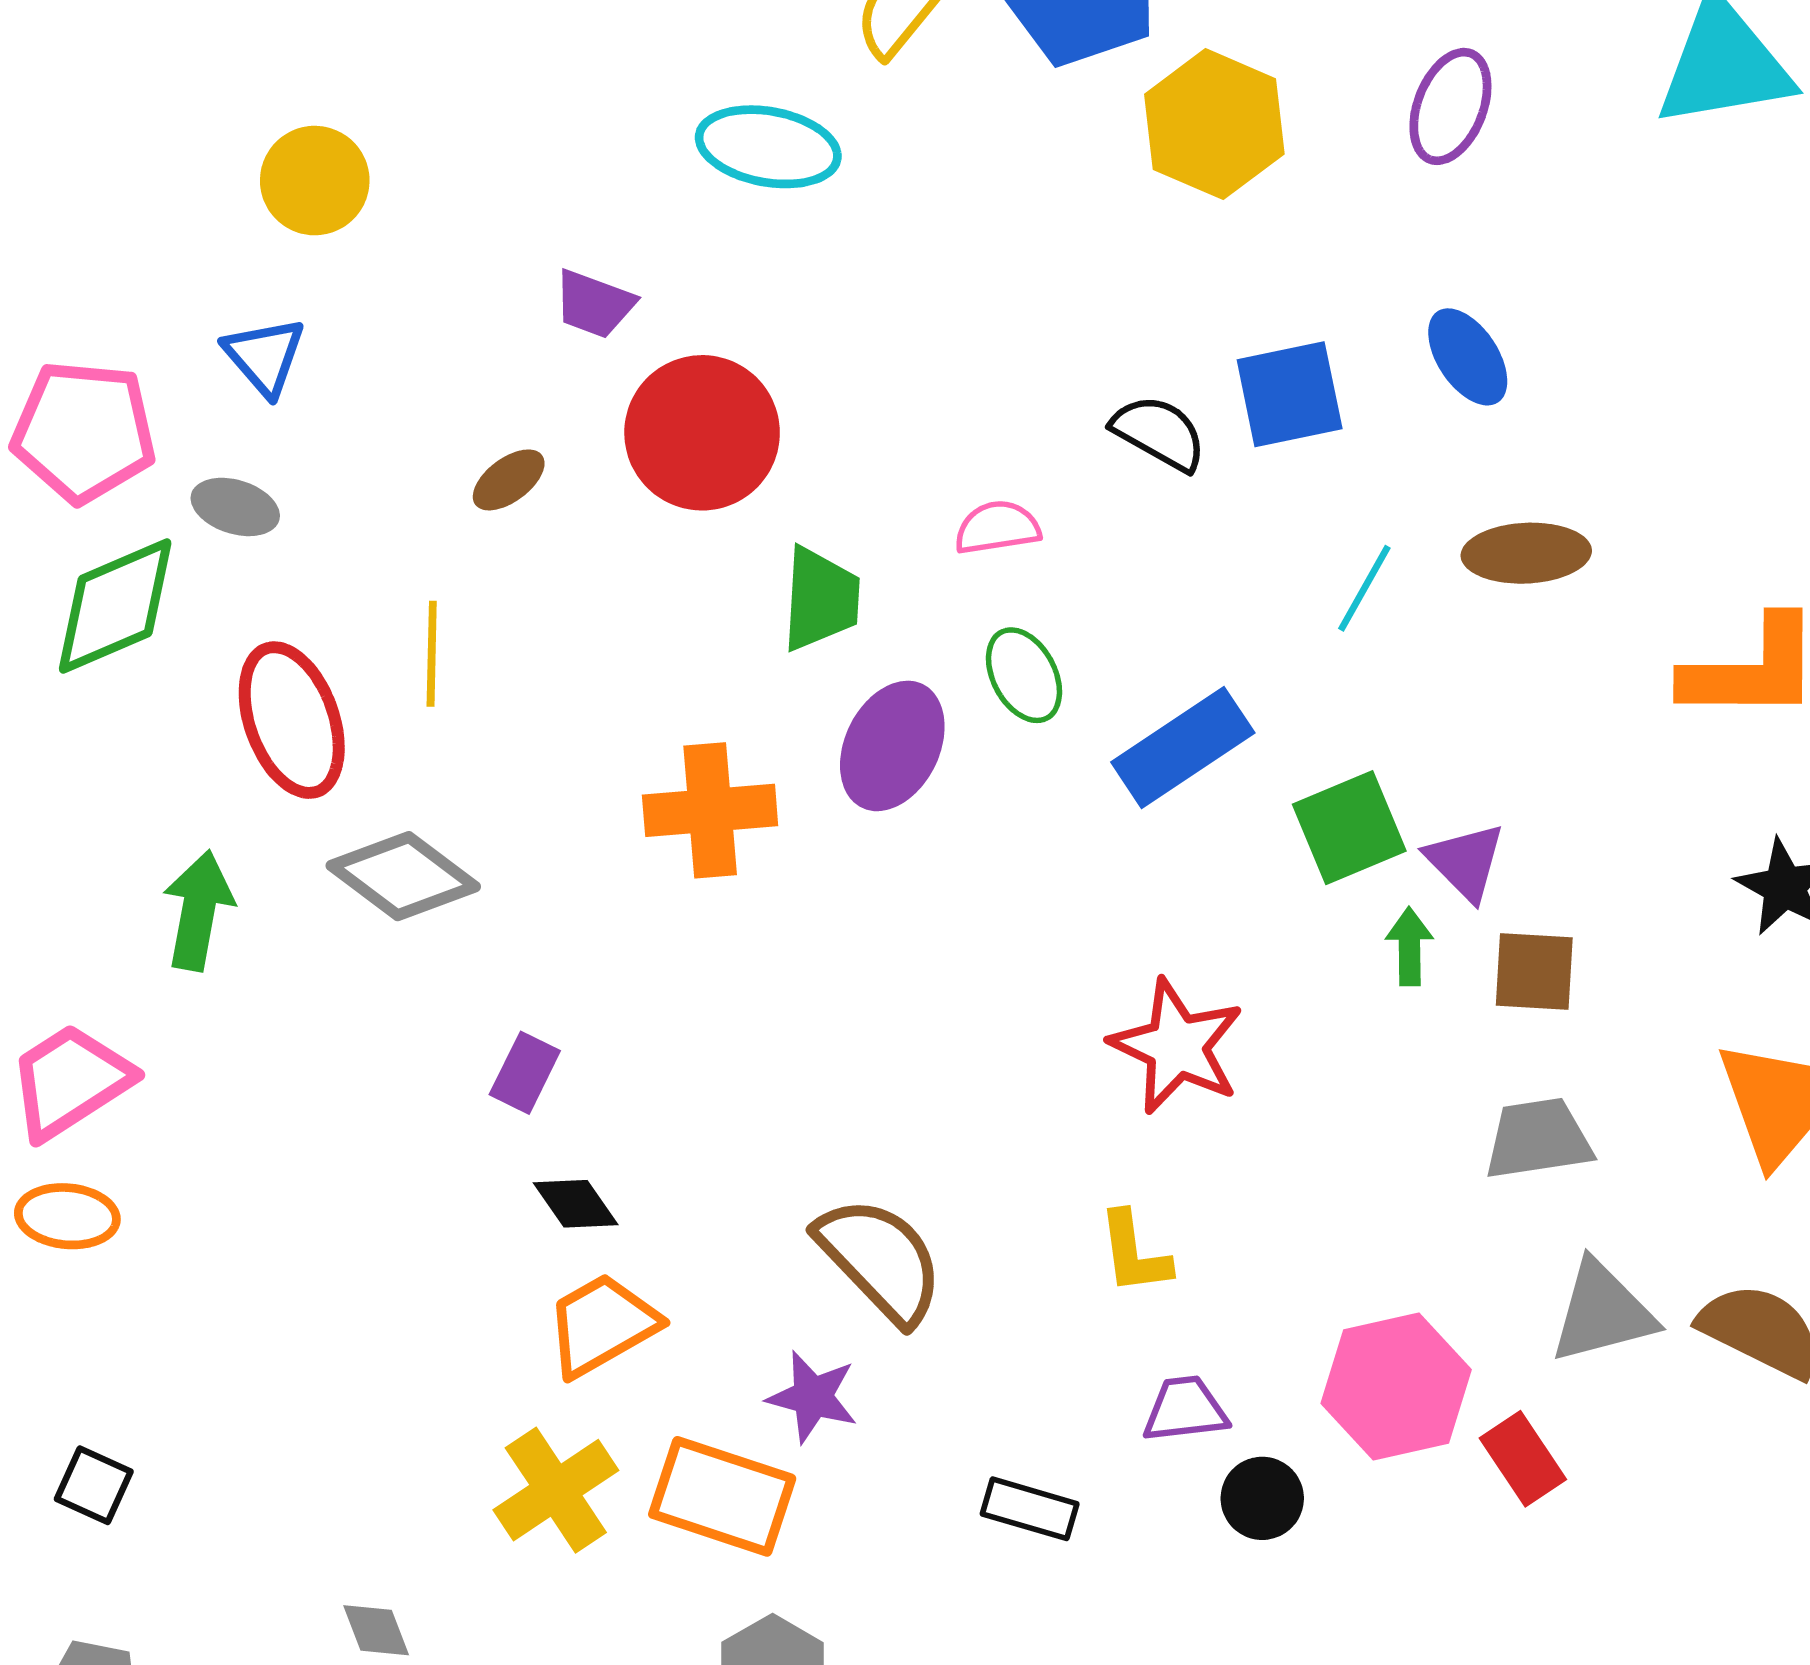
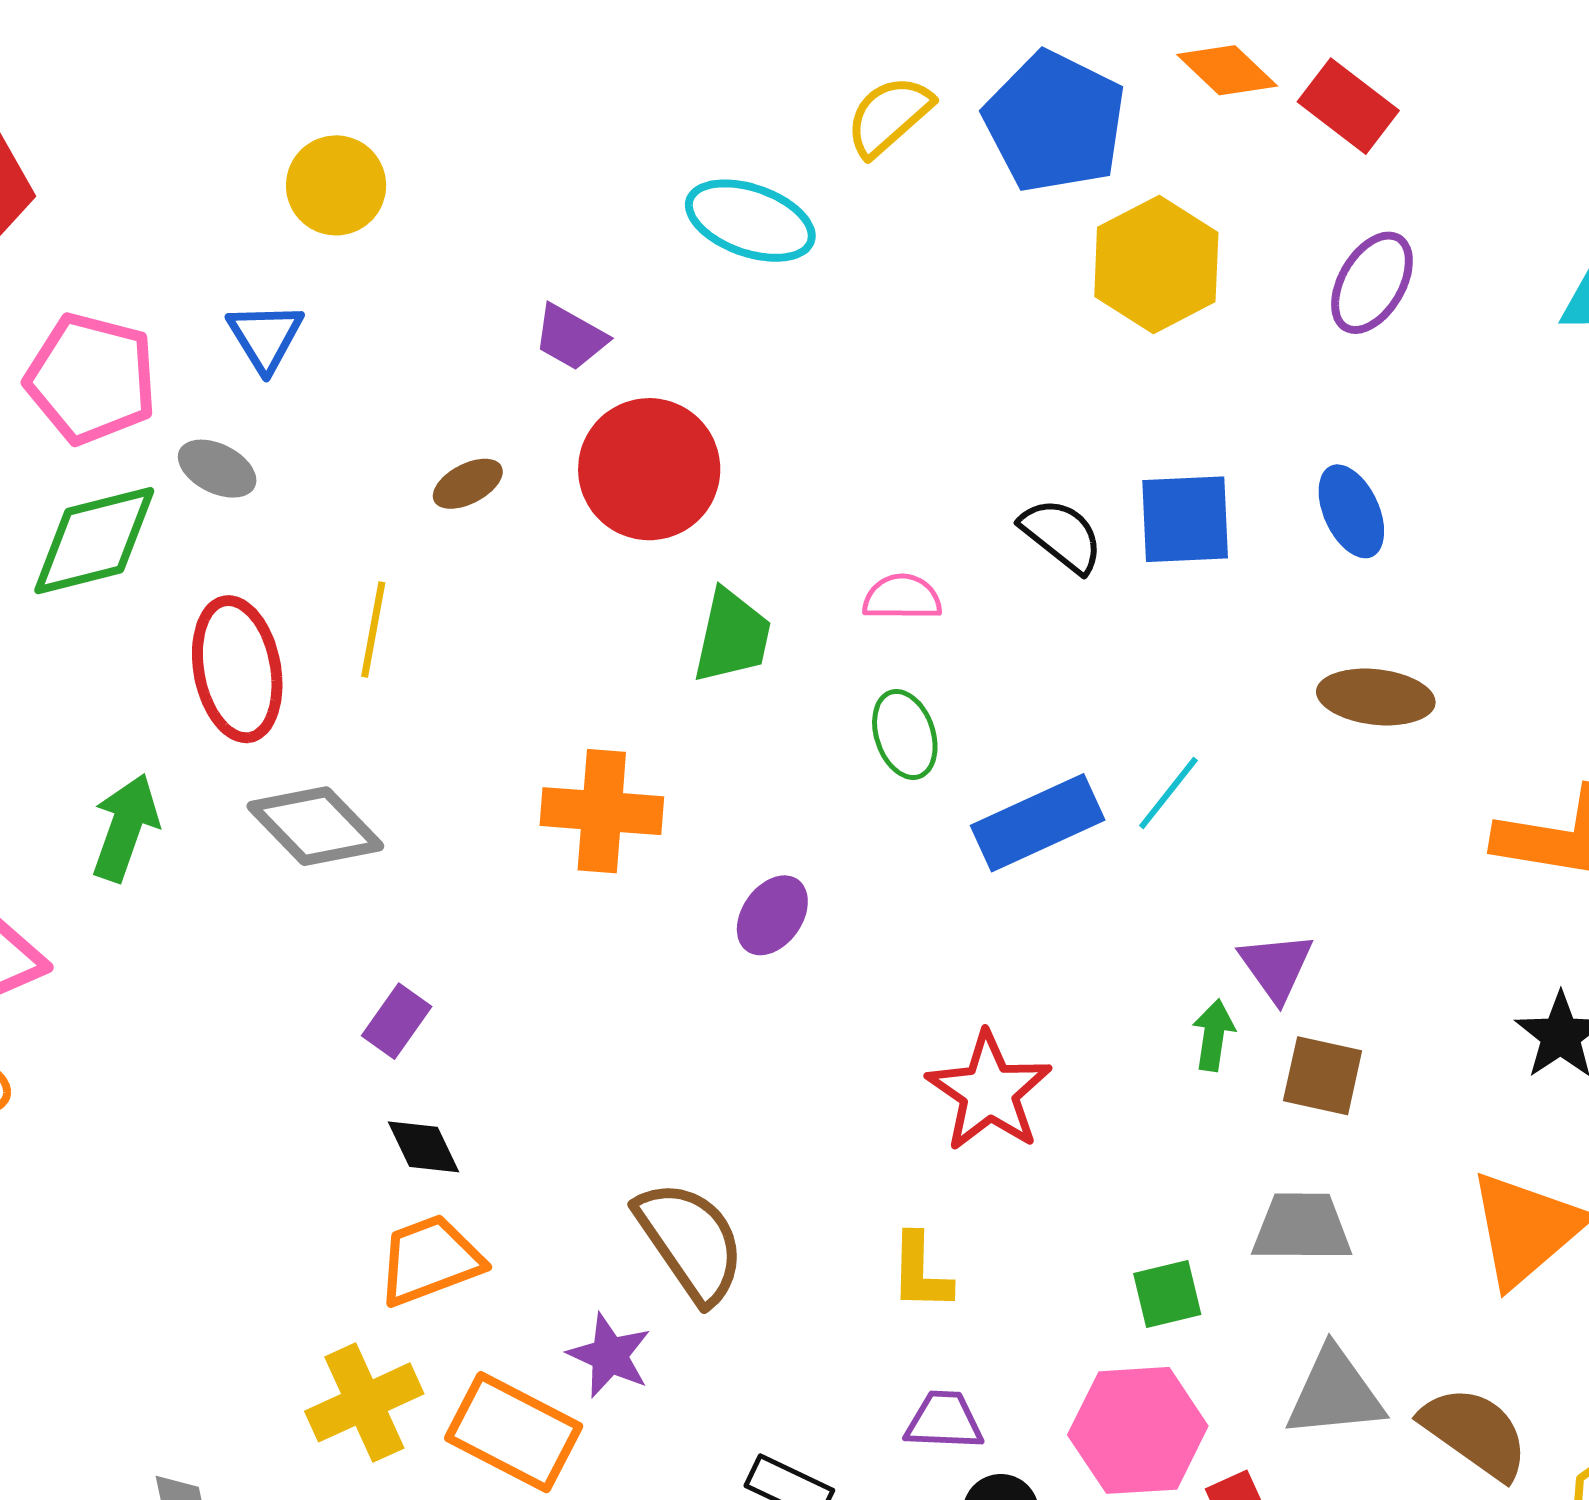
cyan line: (1364, 588) -> (1168, 793), moved
purple ellipse: (892, 746) -> (772, 915), moved, size x0.7
green square: (1349, 828) -> (1167, 1294), moved, size x0.7

